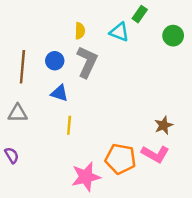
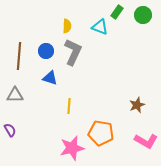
green circle: (173, 36) -> (143, 15), moved
yellow line: (69, 125) -> (69, 106), moved
pink L-shape: (155, 154) -> (146, 141), moved

